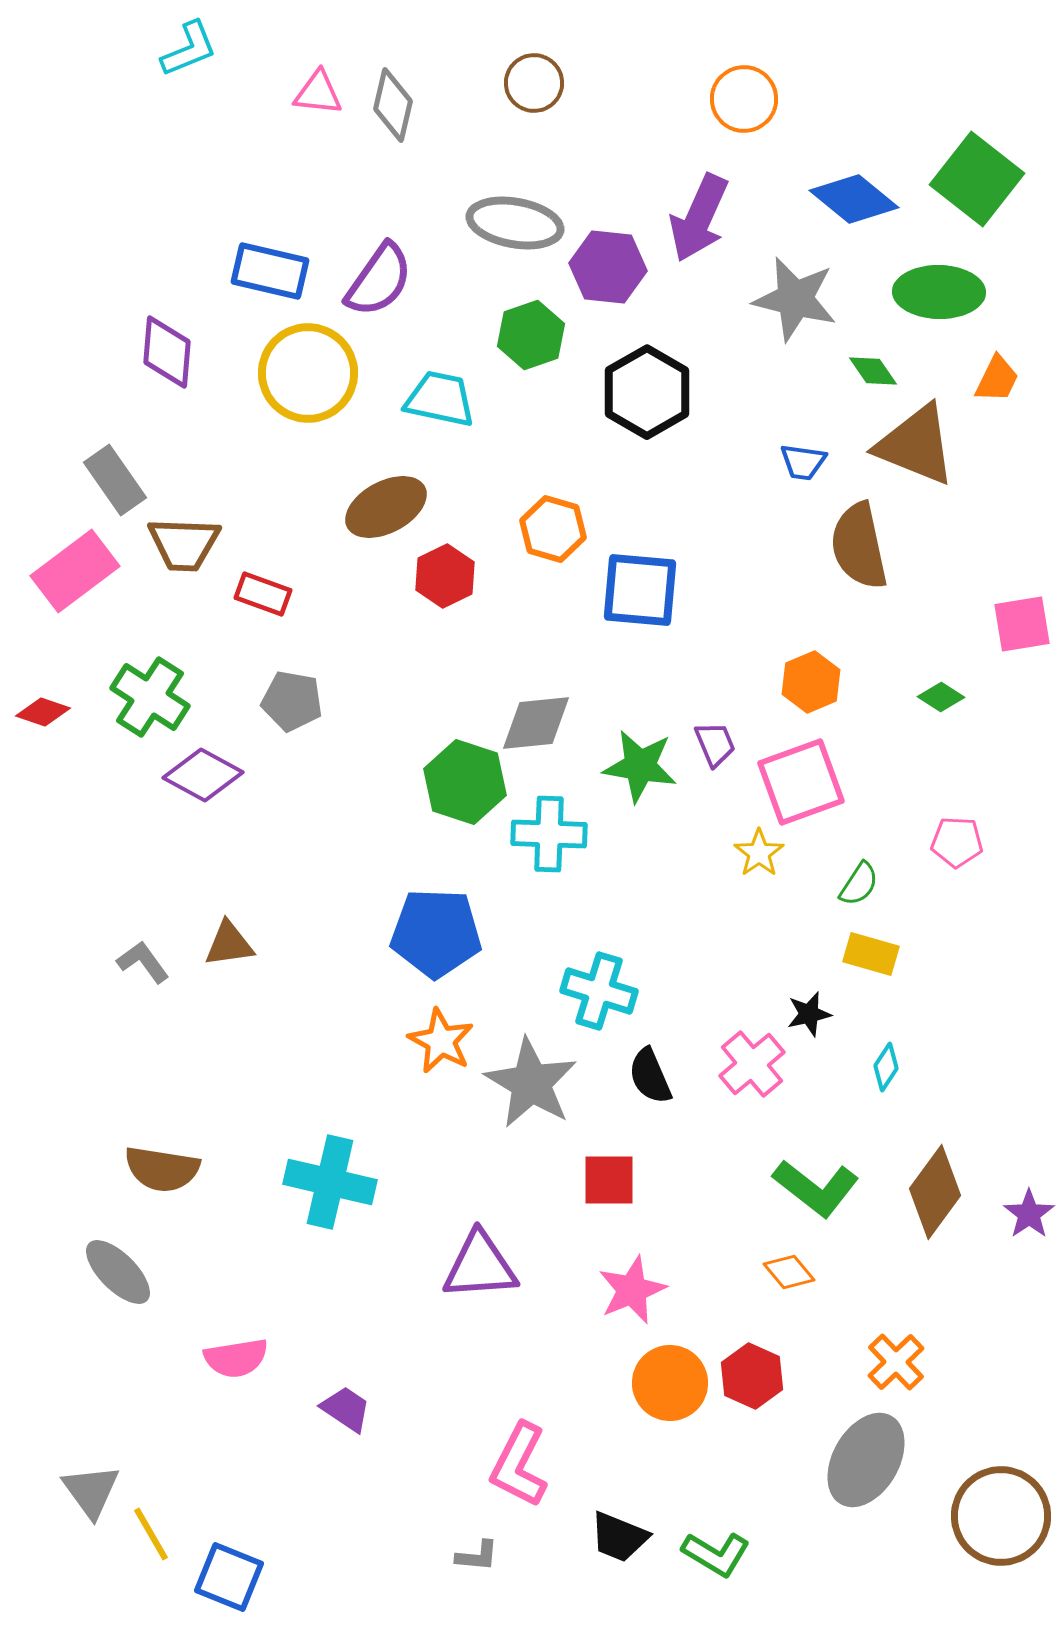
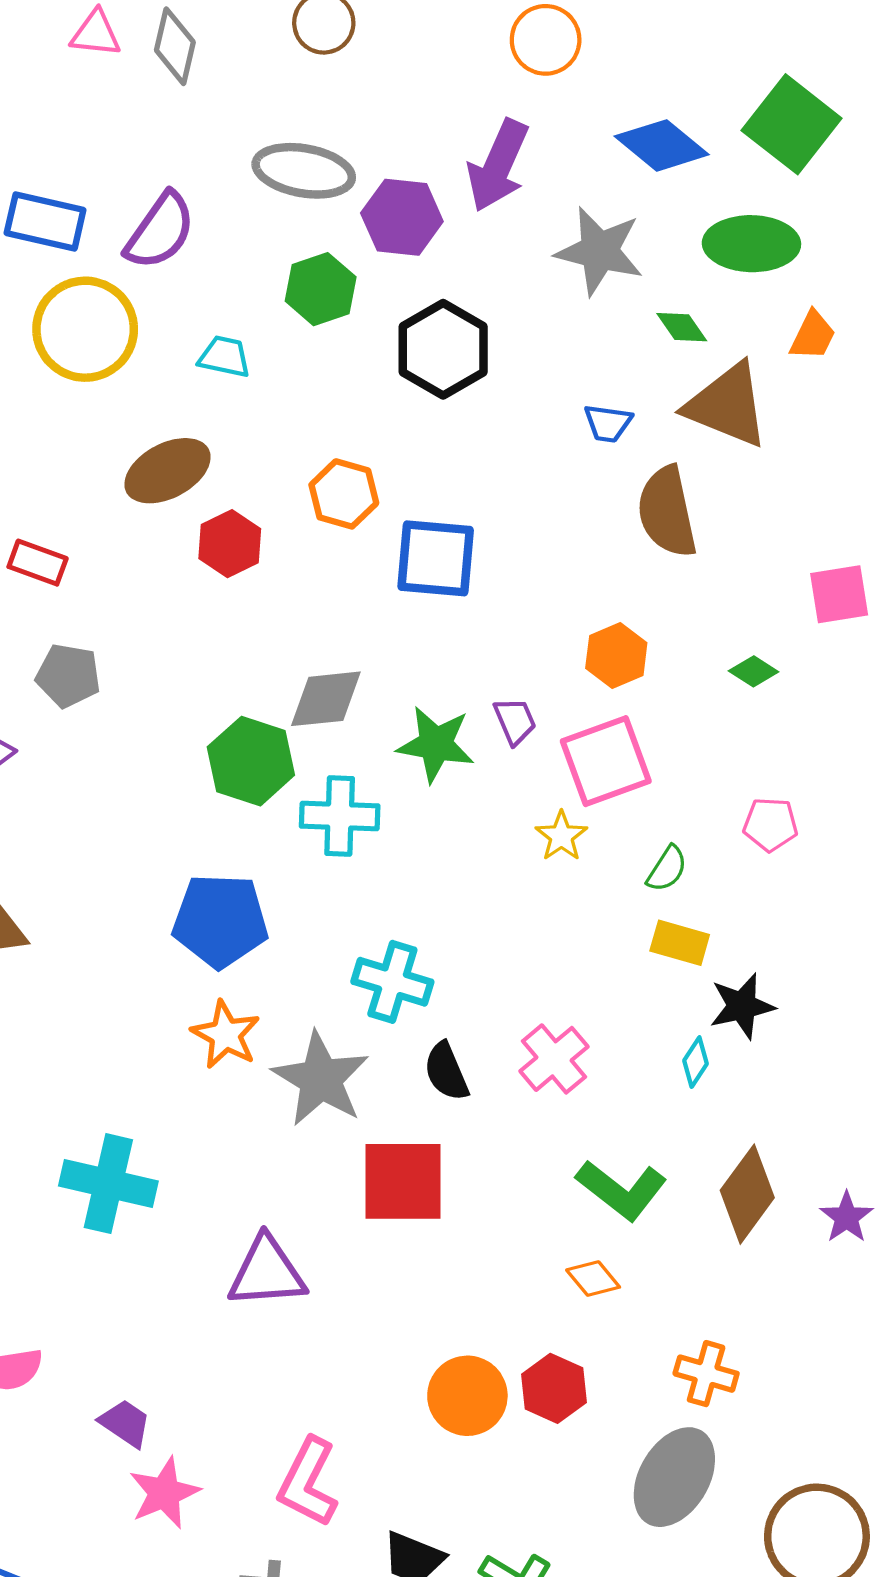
cyan trapezoid: (440, 399) -> (225, 357), size x0.7
black star: (809, 1014) -> (742, 1006), moved, size x1.4
red square: (609, 1180) -> (403, 1181), size x1.5
pink star: (632, 1290) -> (164, 1493), moved
orange cross: (896, 1362) -> (706, 1374), turned -30

